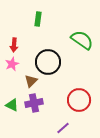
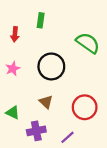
red arrow: (14, 45) -> (15, 34), moved
brown triangle: (31, 81) -> (46, 102), moved, turned -32
purple cross: (34, 103) -> (36, 131), moved

